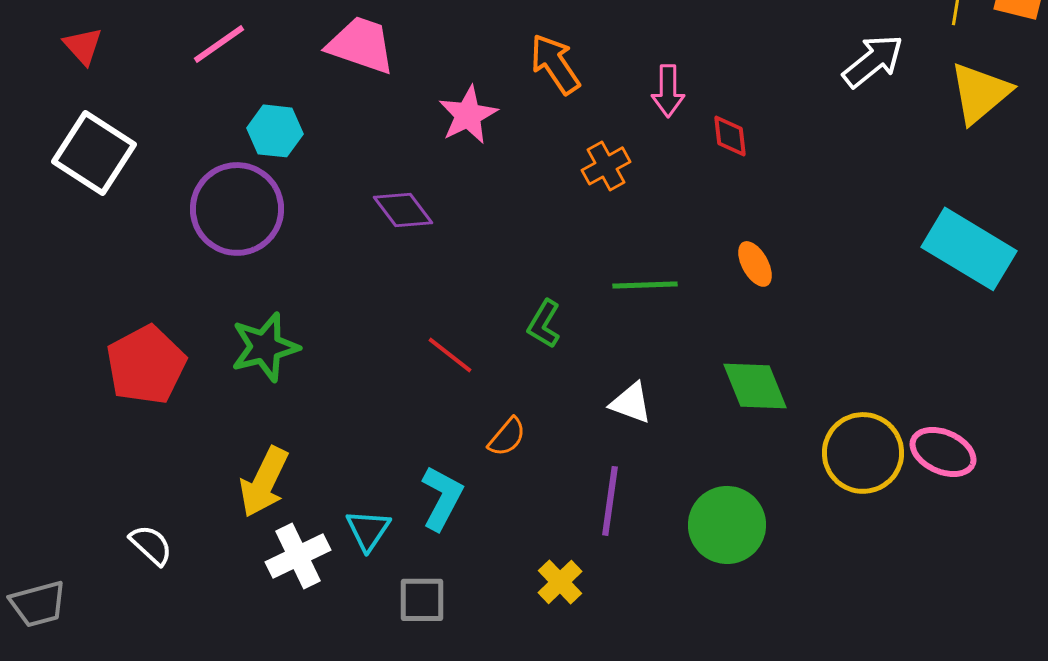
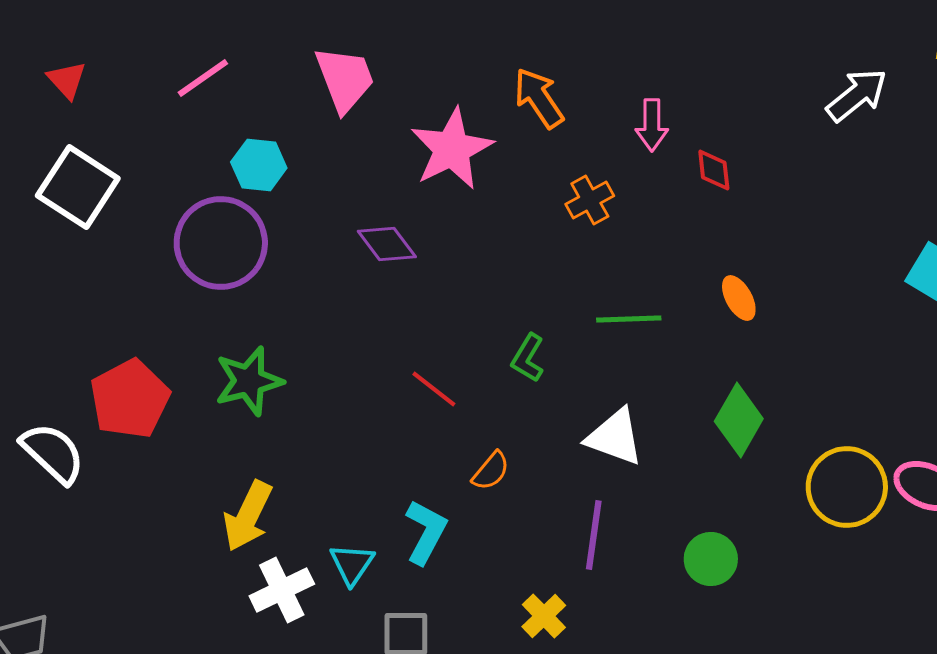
pink trapezoid: (361, 45) -> (345, 79), turned 50
pink star: (468, 115) -> (452, 149), size x1.4
green diamond: (755, 386) -> (739, 420), turned 52
white triangle: (631, 403) -> (615, 437), size x1.4
green circle: (727, 525) -> (711, 559), size x0.7
white semicircle: (151, 545) -> (53, 453), moved, size x1.5

